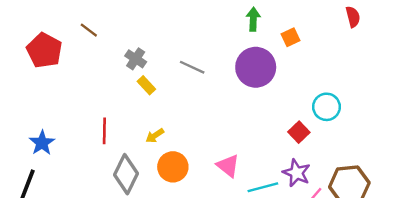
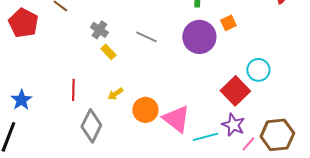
orange square: (290, 37) -> (228, 23), moved
red square: (299, 132) -> (235, 91), size x1.6
pink triangle: (228, 166) -> (176, 119), size x1.4
orange circle: (173, 167) -> (145, 110), moved

